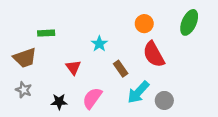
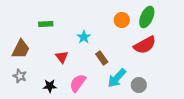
green ellipse: (189, 22) -> (147, 17), moved
green rectangle: (46, 33) -> (46, 24), moved
red semicircle: (154, 54) -> (145, 45), moved, turned -90
brown trapezoid: (25, 58) -> (21, 49), turned -45

